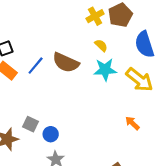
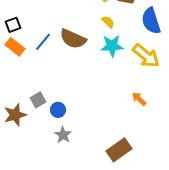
gray square: (30, 124) -> (38, 100), turned 35

